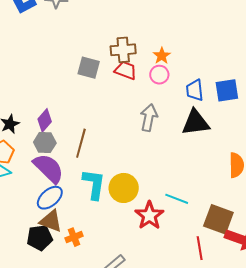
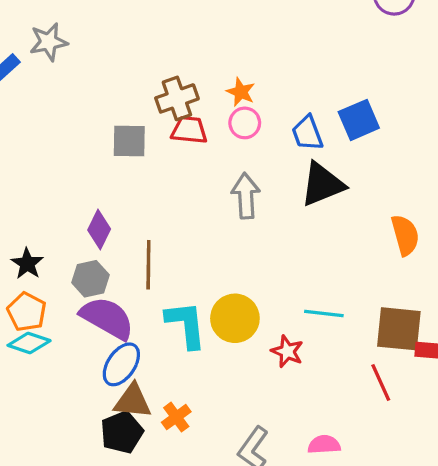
purple diamond: (45, 120) -> (99, 230), moved
red star: (149, 215) -> (287, 351), size x0.7

